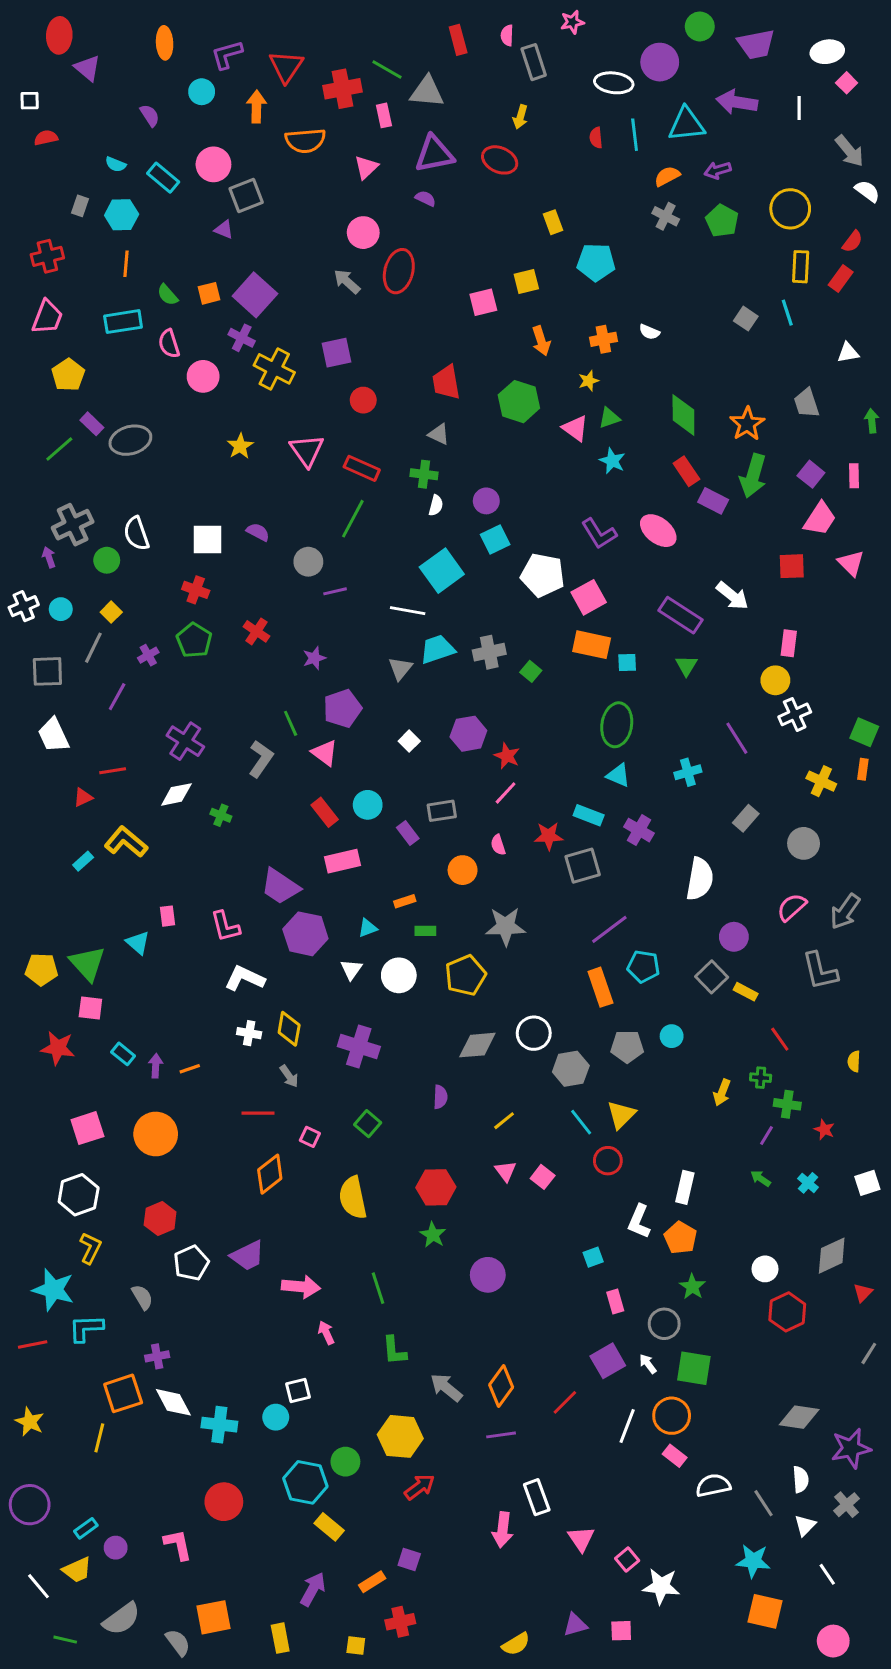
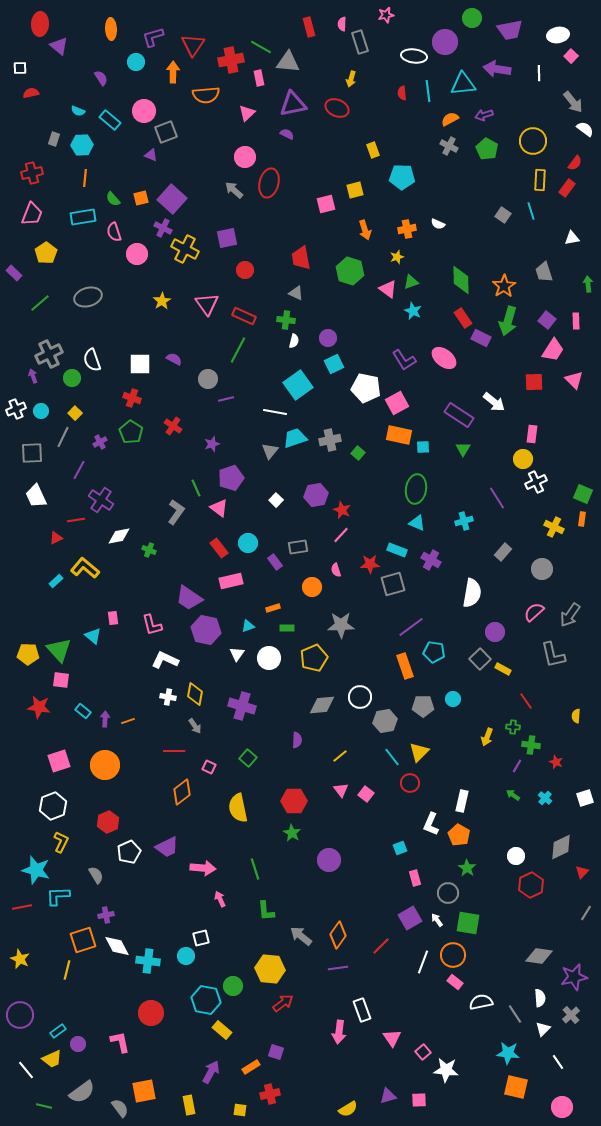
purple rectangle: (92, 424) -> (14, 273), moved
purple cross: (185, 741) -> (101, 500), moved

